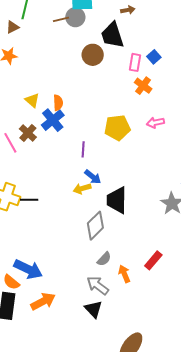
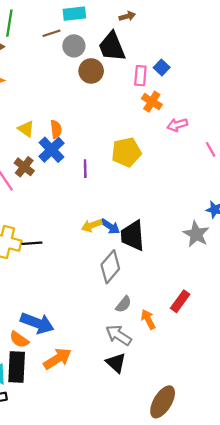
gray circle: (75, 17) -> (74, 46), moved
pink arrow: (155, 123) -> (177, 125), moved
purple line: (83, 149) -> (85, 169), moved
blue arrow: (93, 177) -> (110, 226), moved

